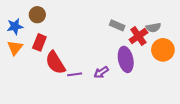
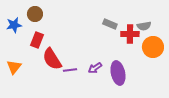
red cross: (138, 36) -> (130, 34), turned 36
orange triangle: (15, 48) -> (14, 67), moved
purple ellipse: (126, 59) -> (118, 73), moved

